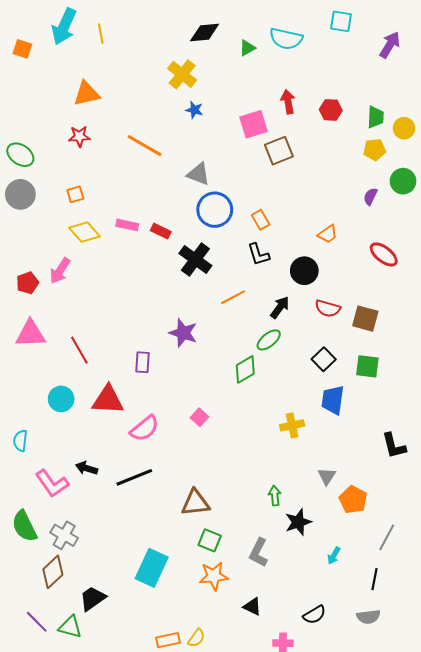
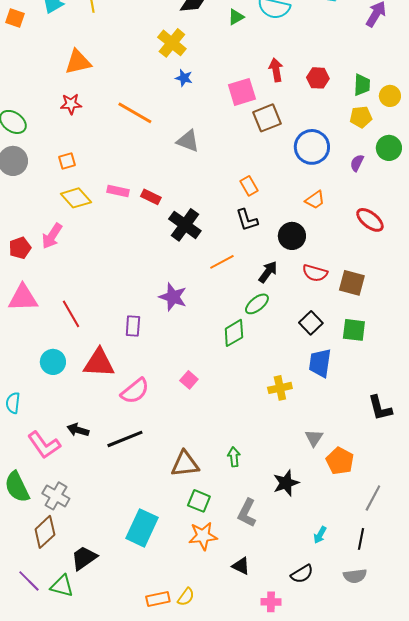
blue circle: (215, 210) -> (312, 147), moved
green arrow: (275, 496) -> (234, 457), moved
cyan arrow: (334, 556) -> (320, 535), moved

